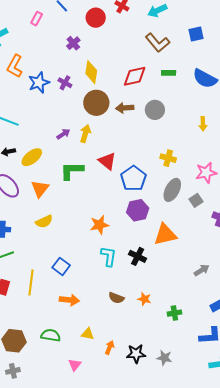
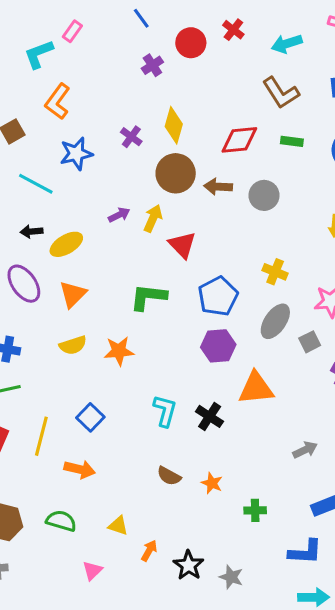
pink rectangle: (37, 19) -> (72, 31), moved
purple cross: (73, 43) -> (152, 65), moved
blue star: (39, 83) -> (76, 154), moved
red triangle: (107, 161) -> (182, 245), moved
green L-shape: (72, 171) -> (148, 297), moved
orange star: (99, 225) -> (119, 351), moved
orange arrow: (69, 300) -> (80, 469), moved
black star: (136, 354) -> (189, 565), turned 30

